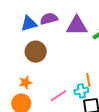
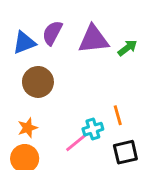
purple semicircle: (49, 19) -> (52, 33), turned -42
cyan cross: (81, 91) -> (93, 129), moved

